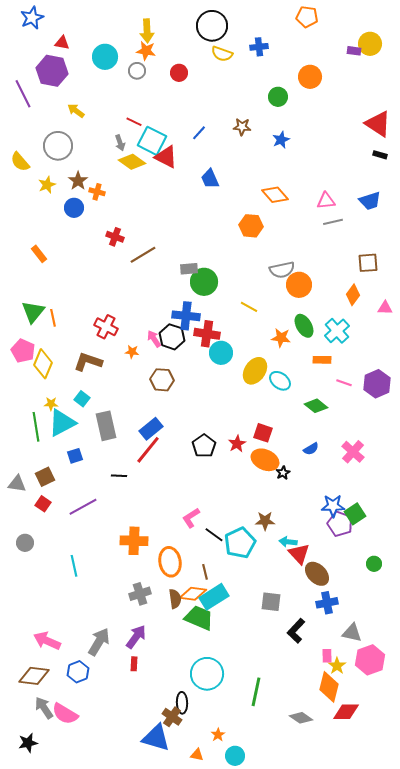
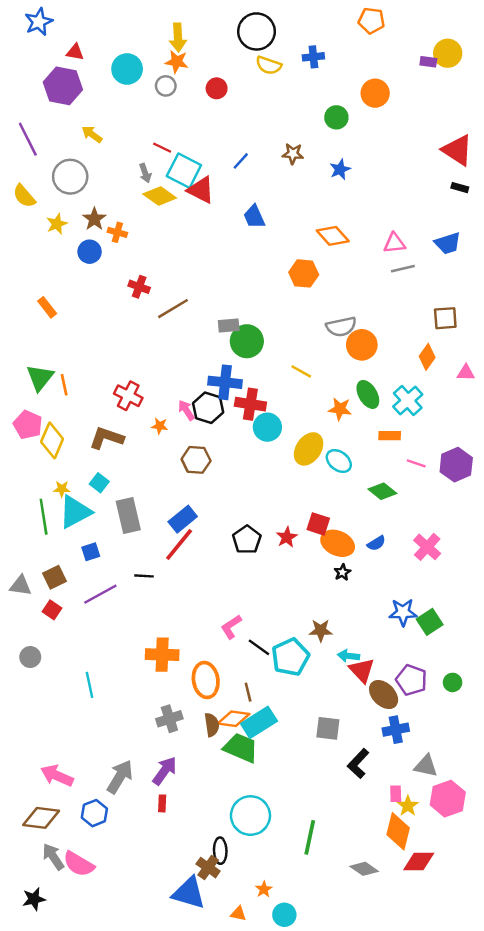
purple line: (23, 94) -> (28, 139), moved
orange ellipse: (265, 460) -> (338, 543), moved
purple line: (83, 507) -> (100, 594), moved
purple pentagon: (340, 524) -> (411, 680), moved

